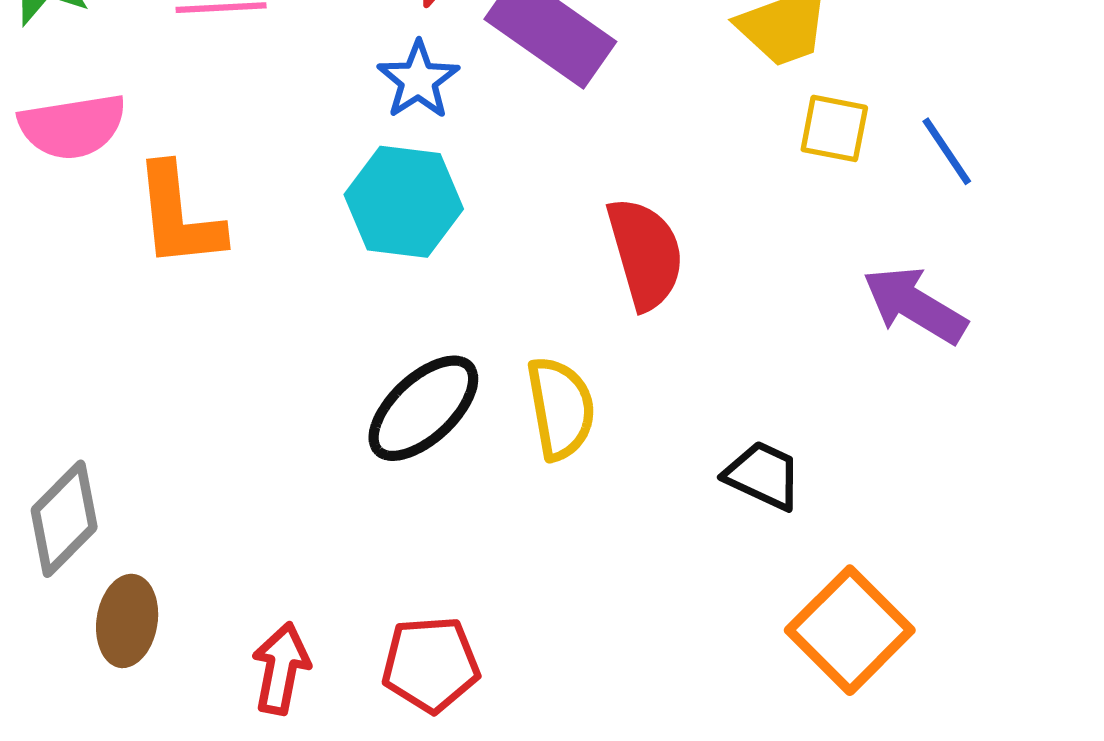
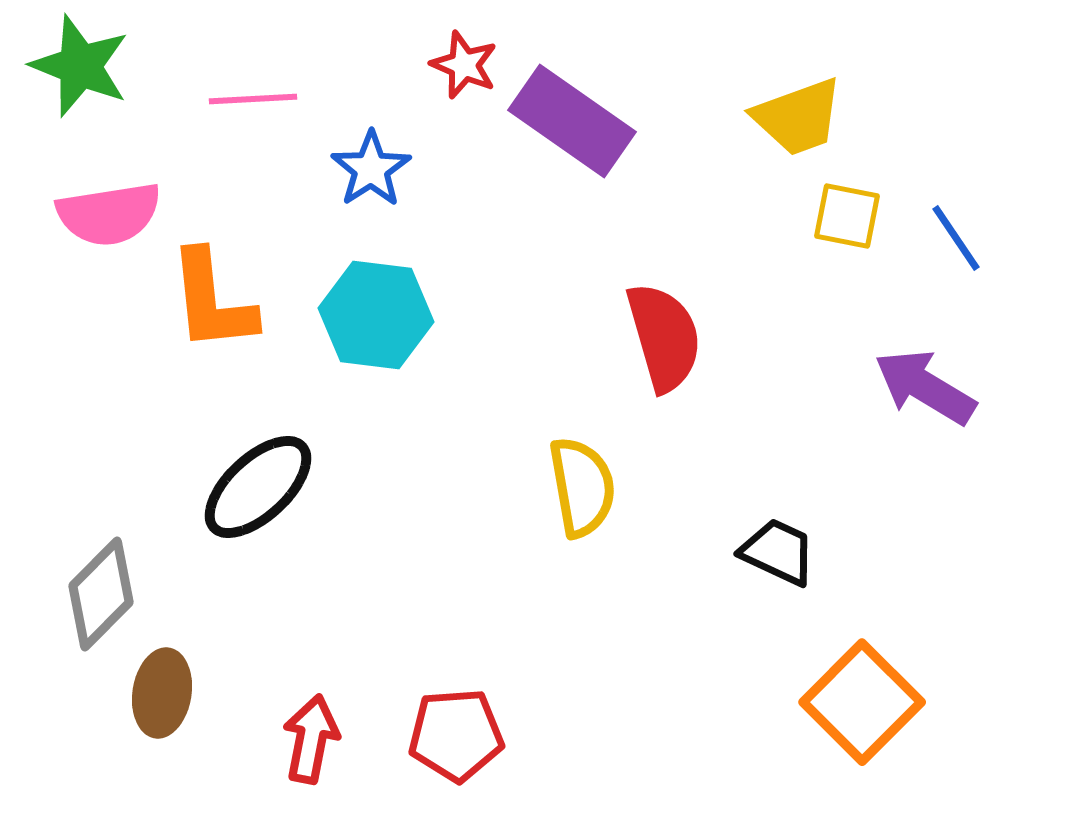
blue star: (418, 80) -> (371, 169), moved
cyan hexagon: (404, 202) -> (376, 315), moved
black ellipse: (423, 408) -> (258, 487), moved

